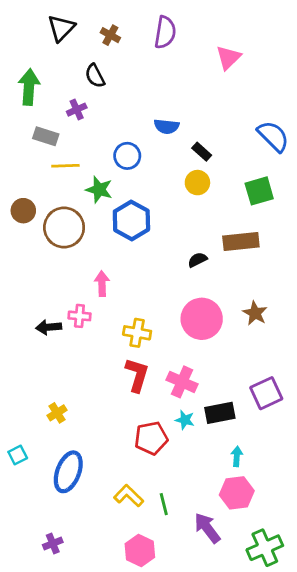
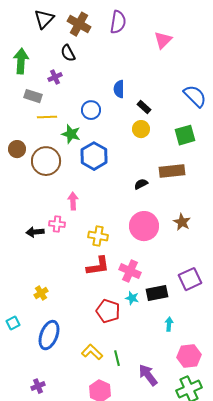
brown cross: (110, 35) -> (79, 24), size x1.6
blue semicircle: (167, 126) -> (119, 89), turned 84
red L-shape: (137, 375) -> (98, 266), turned 65
red pentagon: (151, 438) -> (108, 311), turned 30
pink hexagon: (237, 493) -> (189, 356), moved

